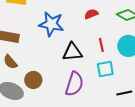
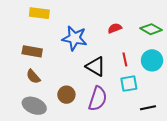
black triangle: (72, 52) -> (96, 66), turned 35
brown circle: (33, 80) -> (66, 95), moved

